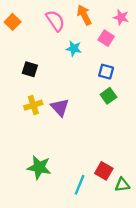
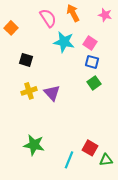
orange square: (13, 22) -> (11, 28), moved
pink square: (106, 38) -> (90, 43), moved
cyan star: (74, 49) -> (64, 42), size x1.5

